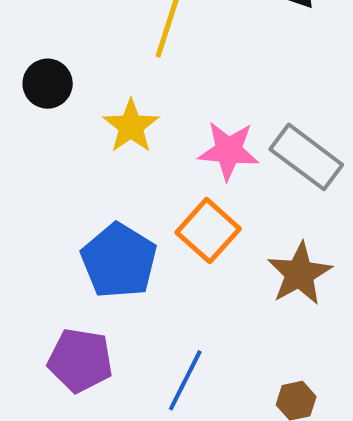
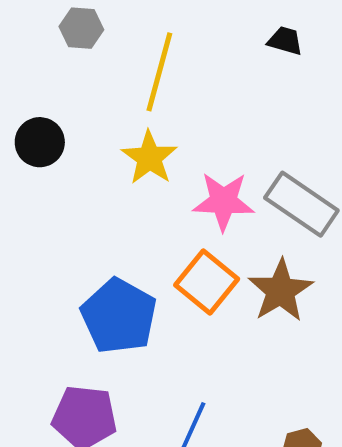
yellow star: (131, 126) -> (149, 158), moved
brown star: (300, 274) -> (280, 291), moved

